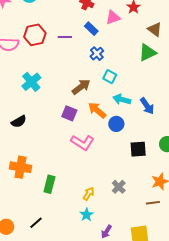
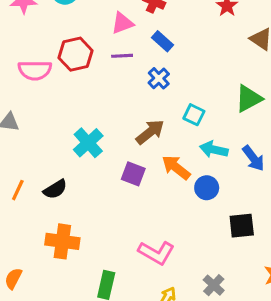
pink triangle: (113, 17) -> (122, 23), moved
green triangle: (147, 53) -> (249, 99), moved
blue cross: (97, 54) -> (159, 78), moved
cyan cross: (31, 82) -> (88, 143), moved
pink L-shape: (82, 142) -> (156, 253), moved
orange cross: (20, 167) -> (62, 241), moved

